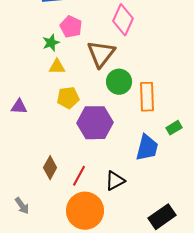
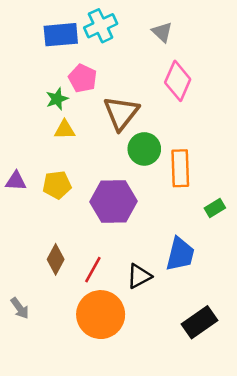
pink diamond: (123, 20) -> (178, 81), moved
yellow pentagon: (68, 98) -> (57, 185), moved
blue trapezoid: (147, 148) -> (180, 254), moved

